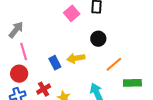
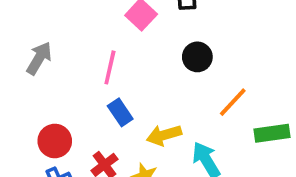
pink line: (24, 52) -> (110, 67), moved, turned 36
yellow arrow: (76, 58) -> (164, 135), moved

